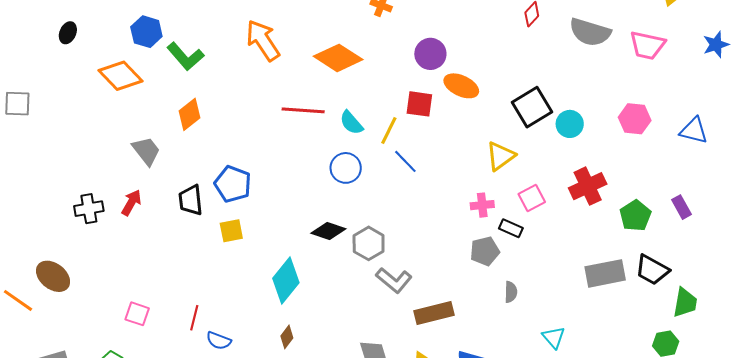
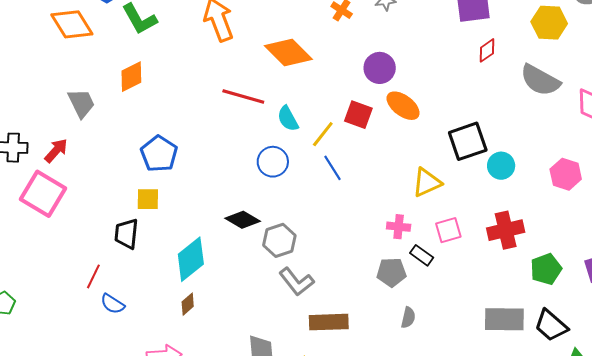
black trapezoid: (191, 200) -> (126, 234), moved
pink square: (137, 314) -> (43, 194), moved, size x1.8
brown diamond: (287, 337) -> (188, 304), moved

